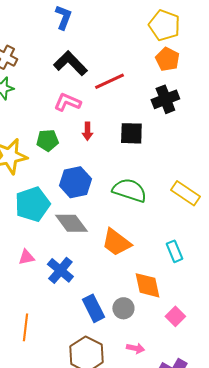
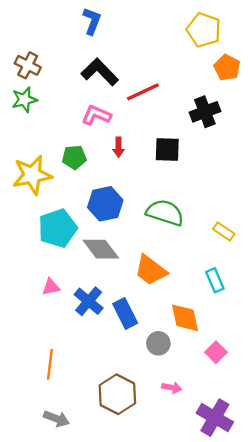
orange pentagon: (167, 59) -> (227, 68), moved
yellow rectangle: (185, 193) -> (224, 231), moved, size x0.7
blue rectangle: (93, 308) -> (125, 313), moved

